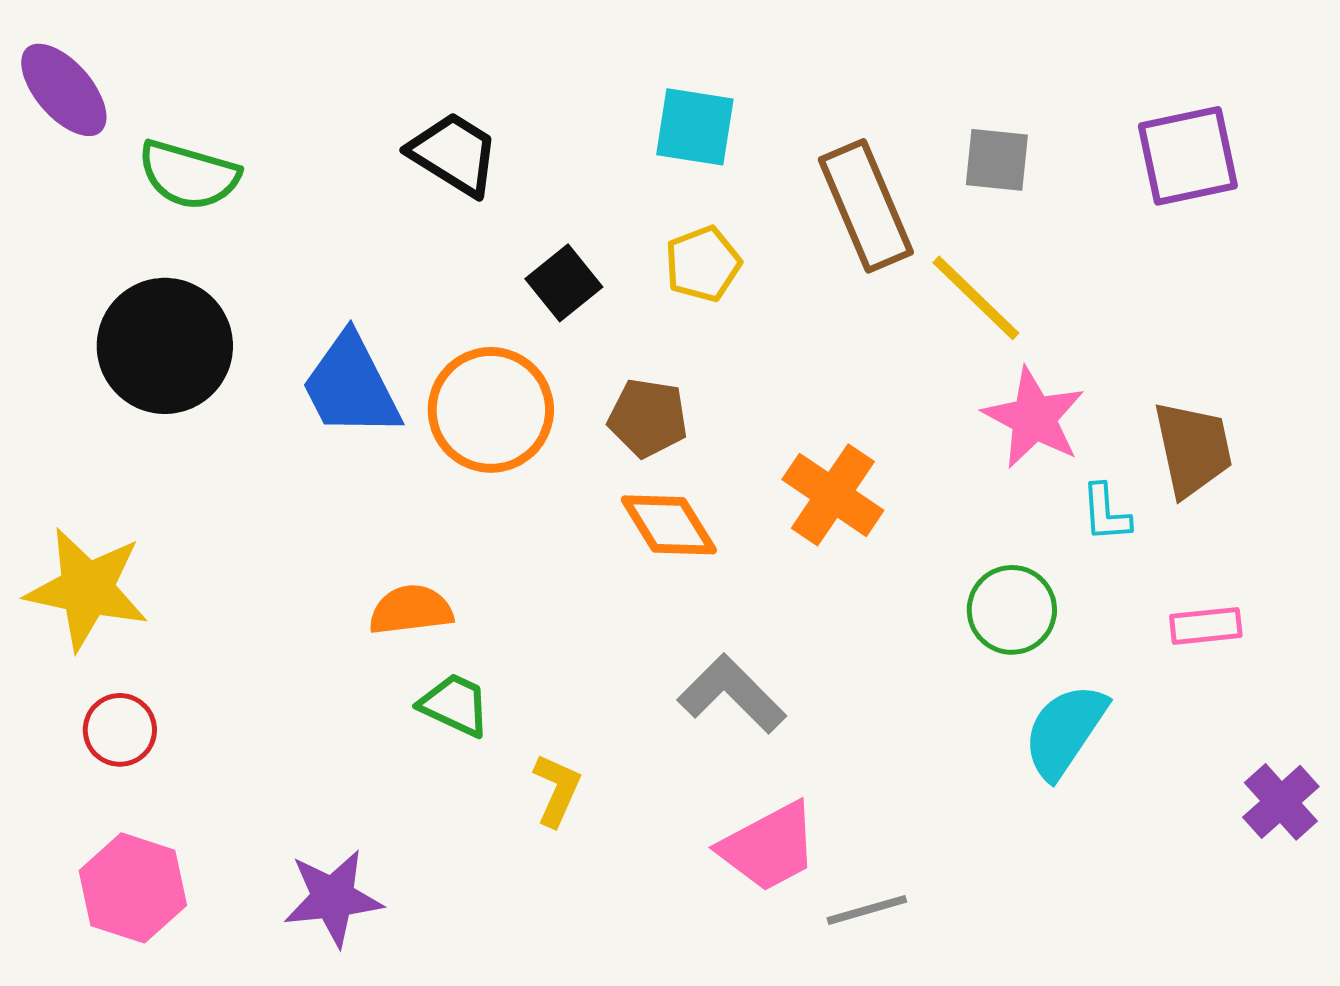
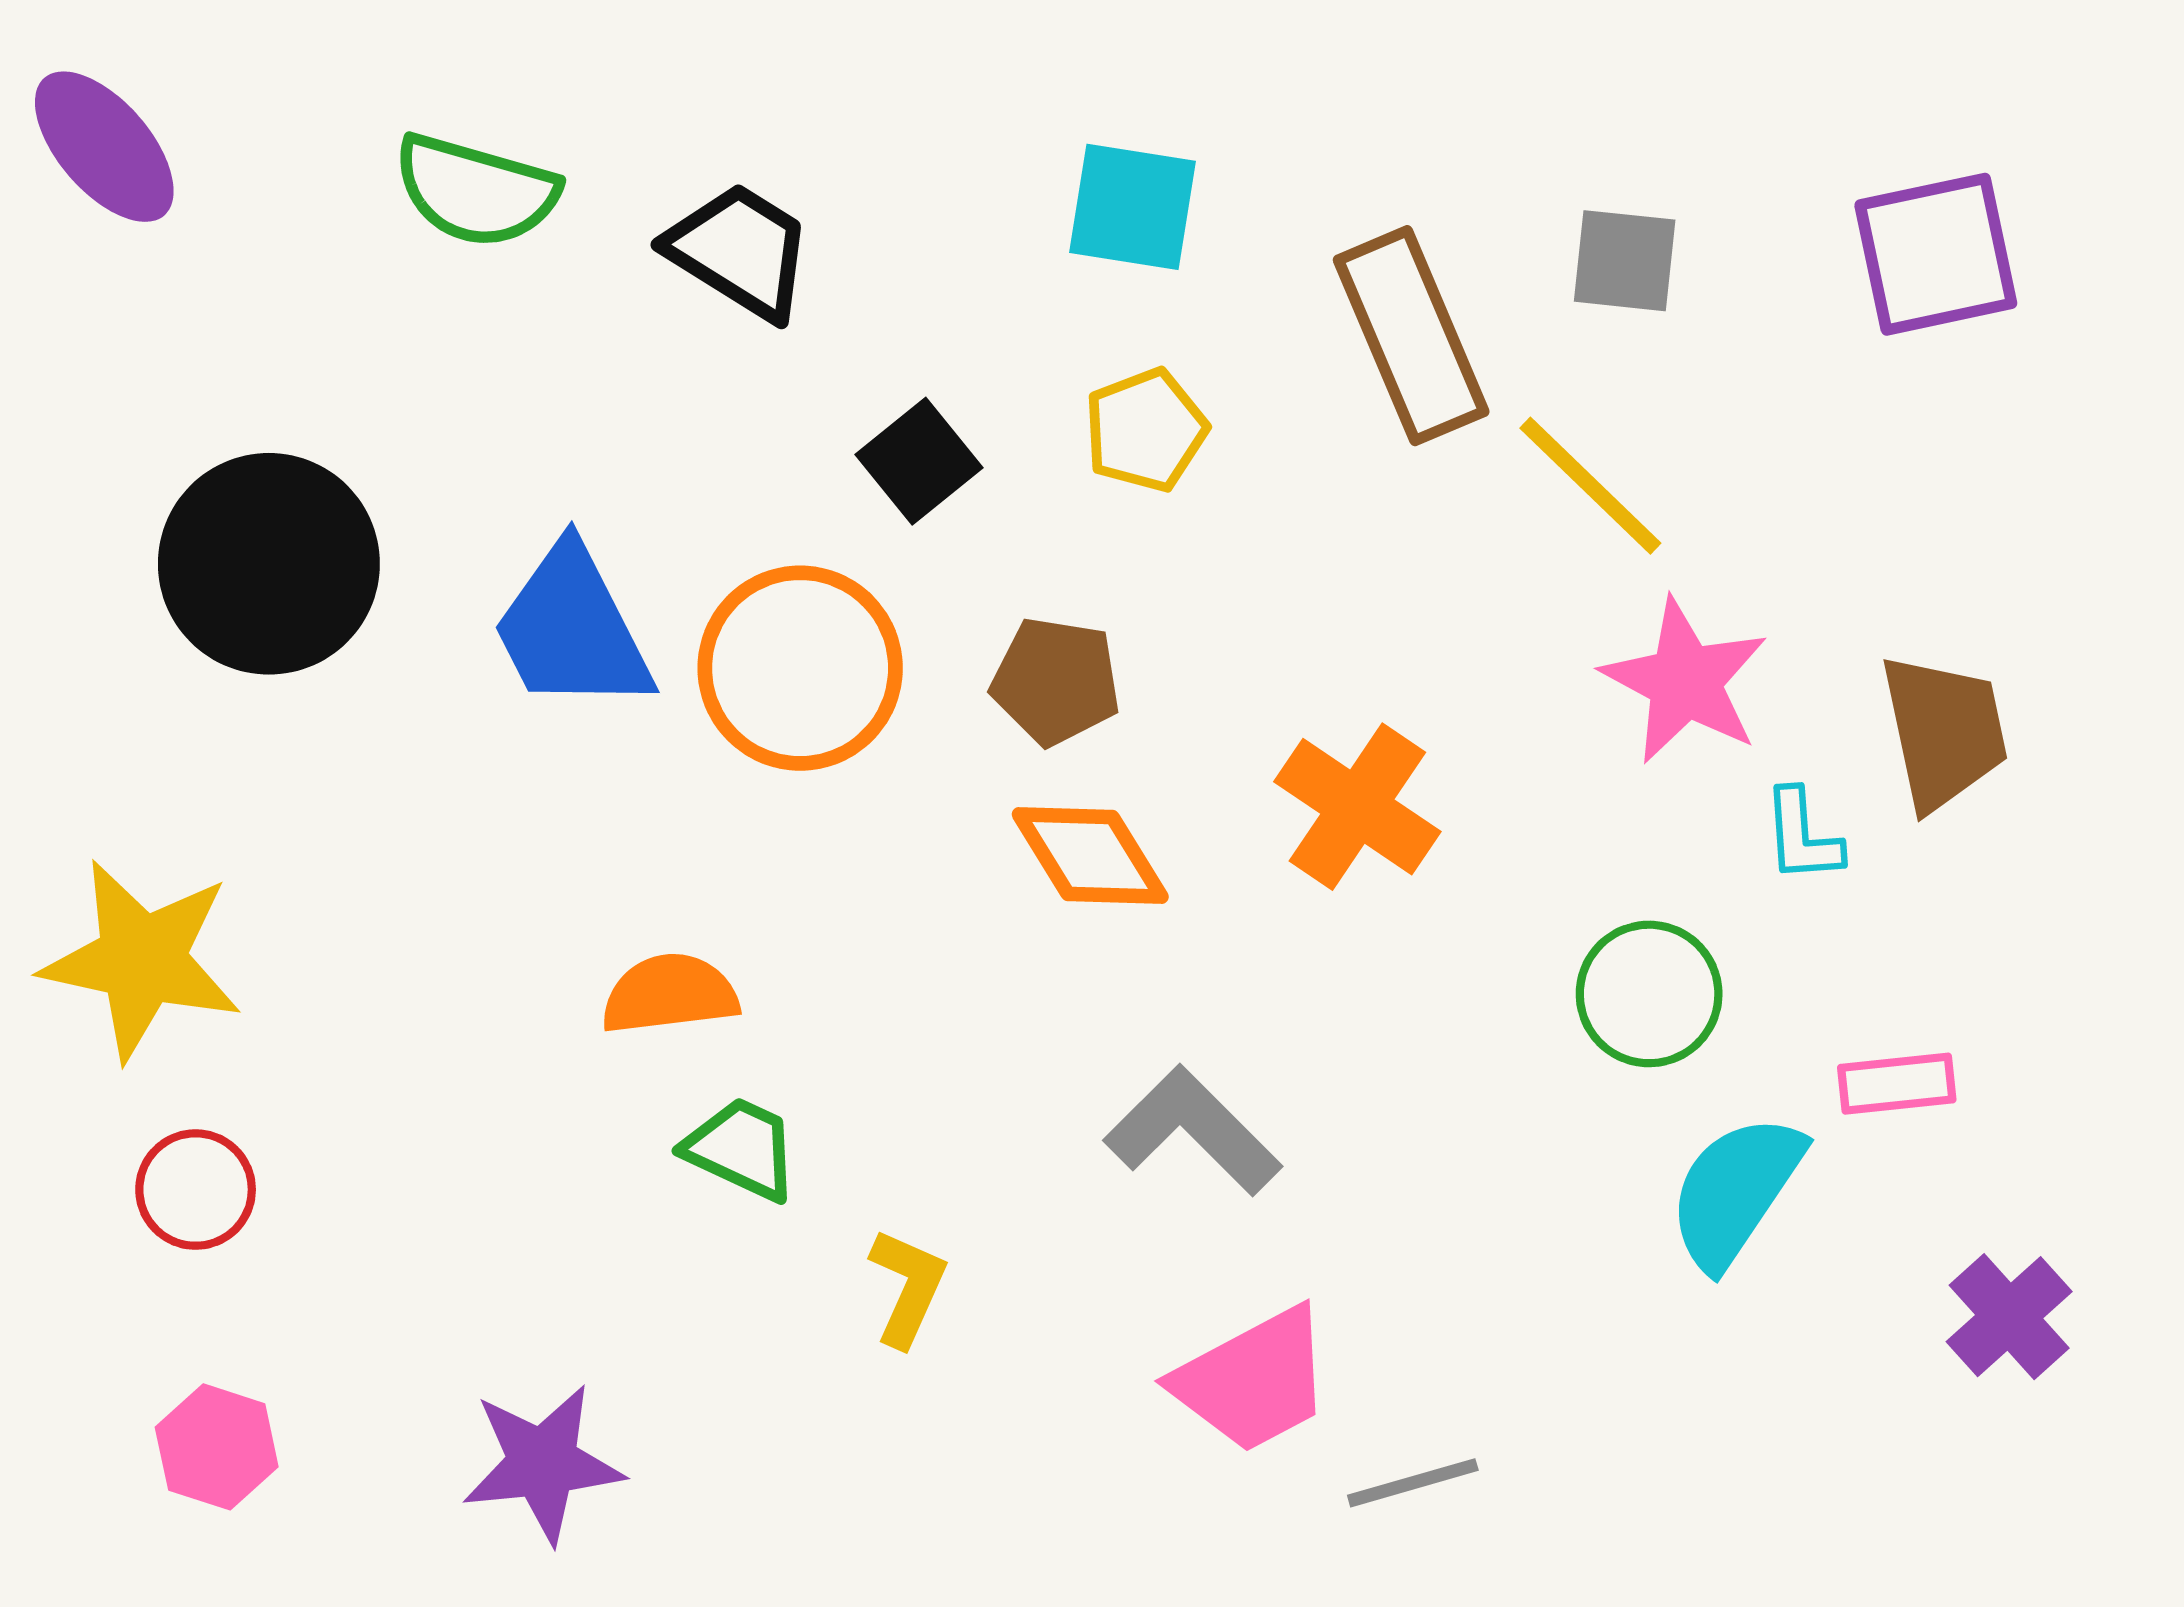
green semicircle: (189, 175) -> (476, 191), moved
pink rectangle: (1206, 626) -> (1897, 1084), moved
purple cross: (1281, 802) -> (2009, 1317), moved
pink hexagon: (133, 888) -> (217, 1447), size x0.7

